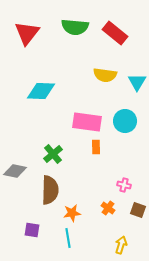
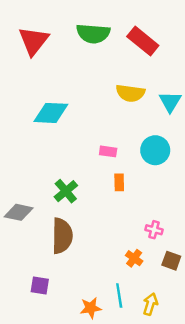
pink rectangle: (87, 122) -> (108, 151), size x0.5
orange star: (72, 213) -> (91, 308), moved
cyan line: (68, 238) -> (119, 295), moved

